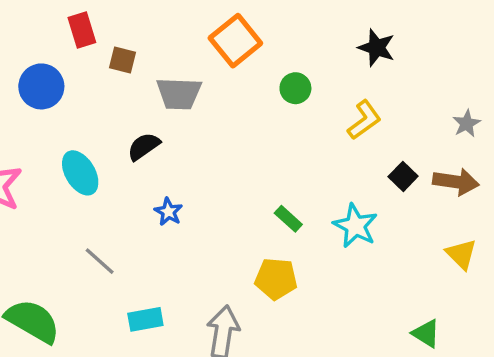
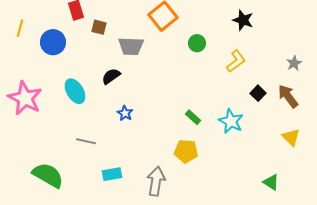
brown arrow: (456, 182) -> (288, 96), turned -135
gray line: (100, 261) -> (86, 141), turned -30

